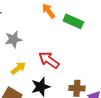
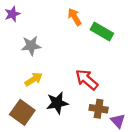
red arrow: (49, 60) -> (87, 80), moved

